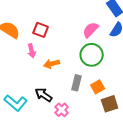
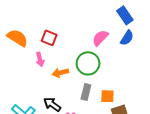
green circle: (92, 55) -> (88, 63), moved
orange square: (98, 87) -> (107, 96), turned 32

